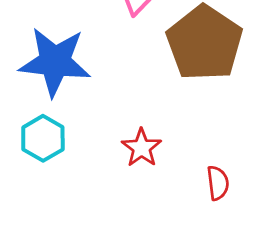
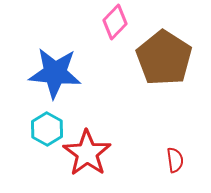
red star: (142, 148) -> (87, 153), moved, size x1.6

